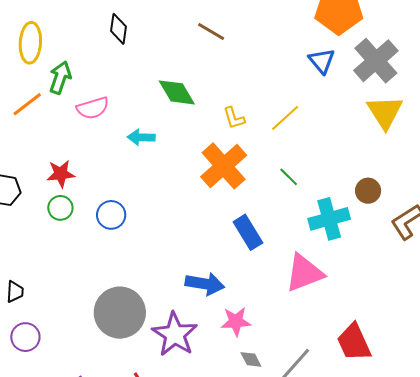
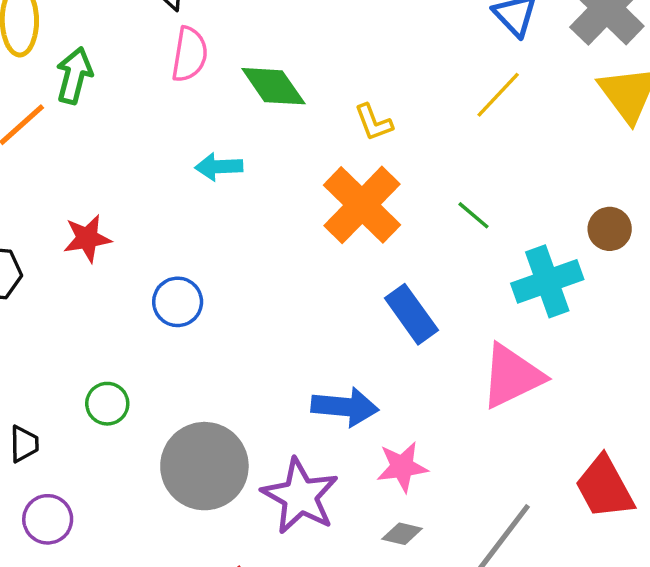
pink semicircle: (93, 108) -> (190, 54), moved, turned -60
yellow line: (285, 118) -> (498, 95), moved
green circle: (60, 208) -> (107, 404), moved
gray diamond: (251, 359) -> (402, 534), moved, turned -45

